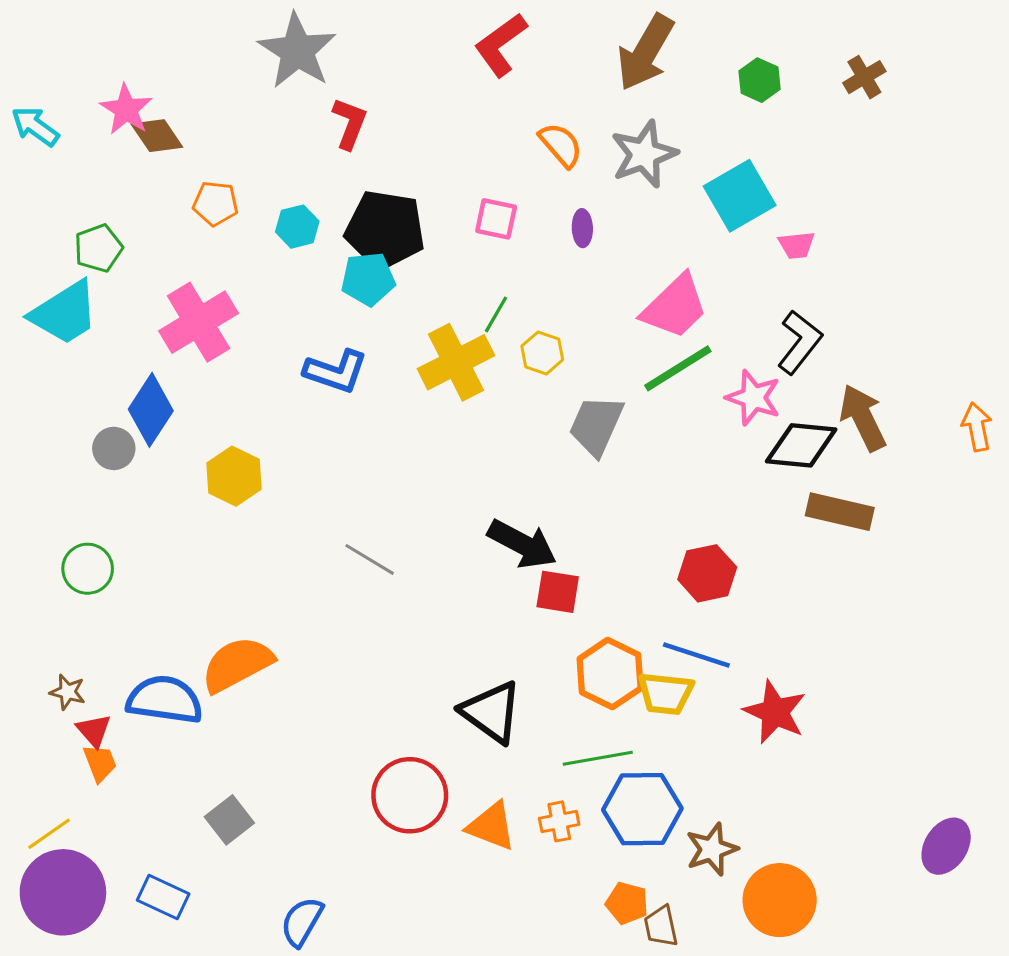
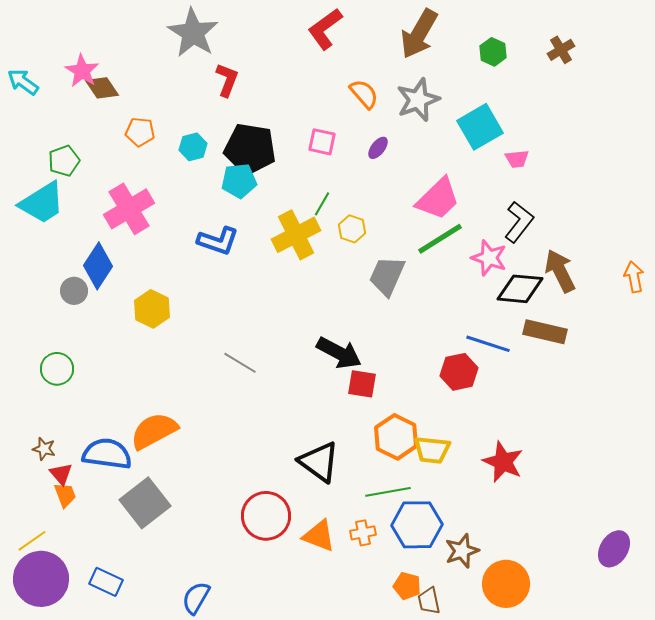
purple ellipse: (582, 228) -> (378, 148), turned 40
blue line: (696, 655) -> (488, 344), moved
gray square: (229, 820) -> (145, 503), moved, size x1.6

